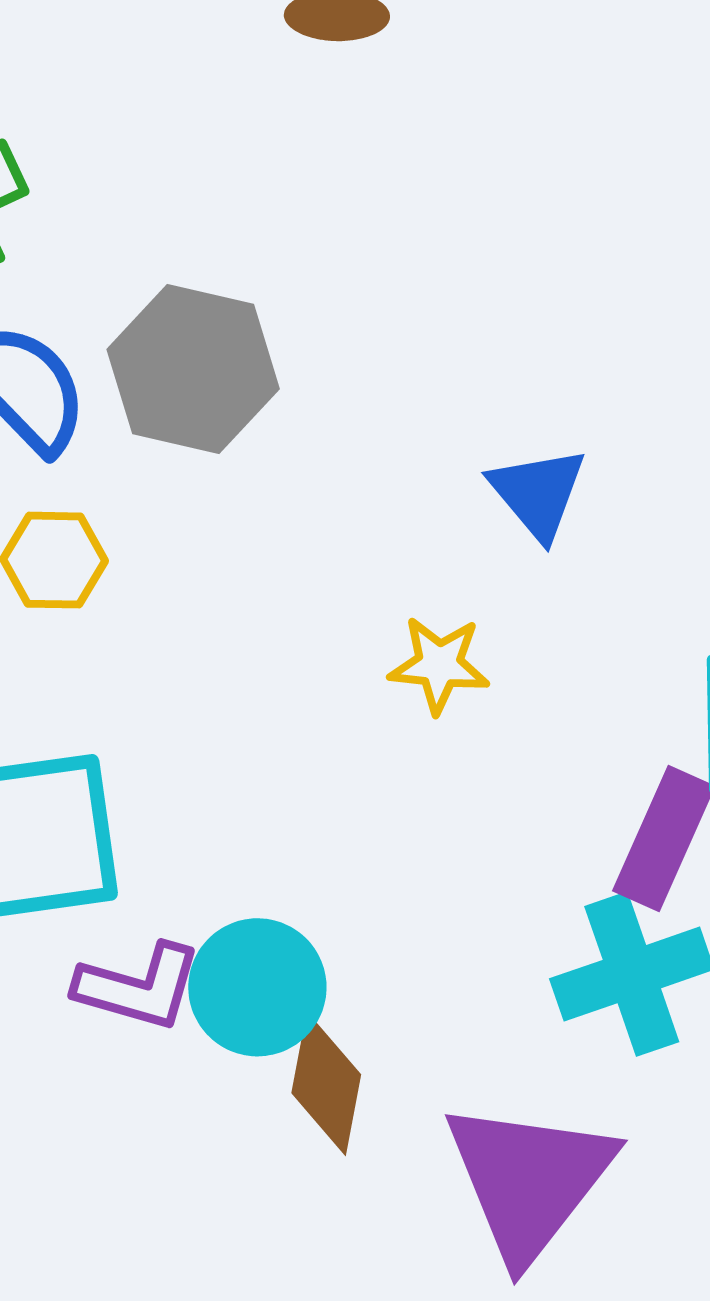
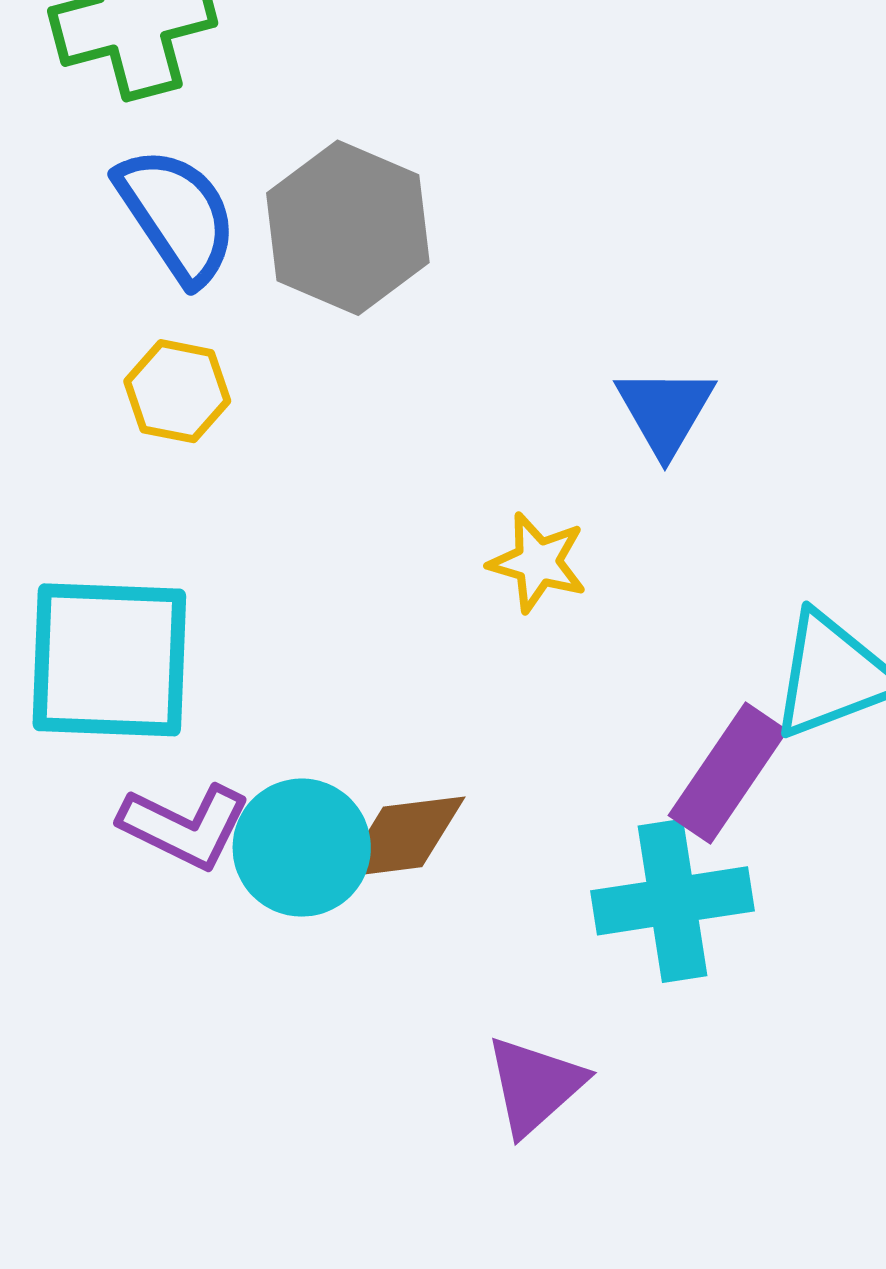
brown diamond: (326, 1084) -> (403, 837), moved, turned 62
purple triangle: (529, 1180) -> (535, 1085), size x0.6

